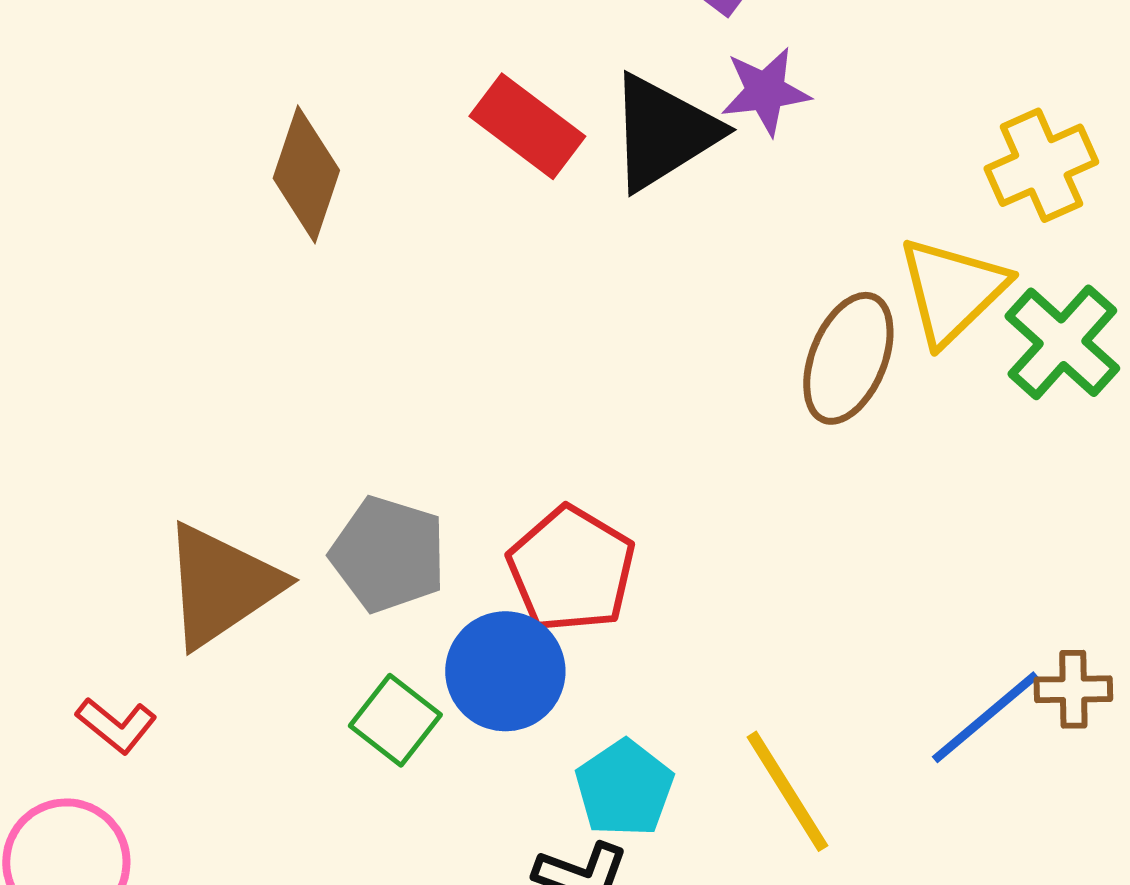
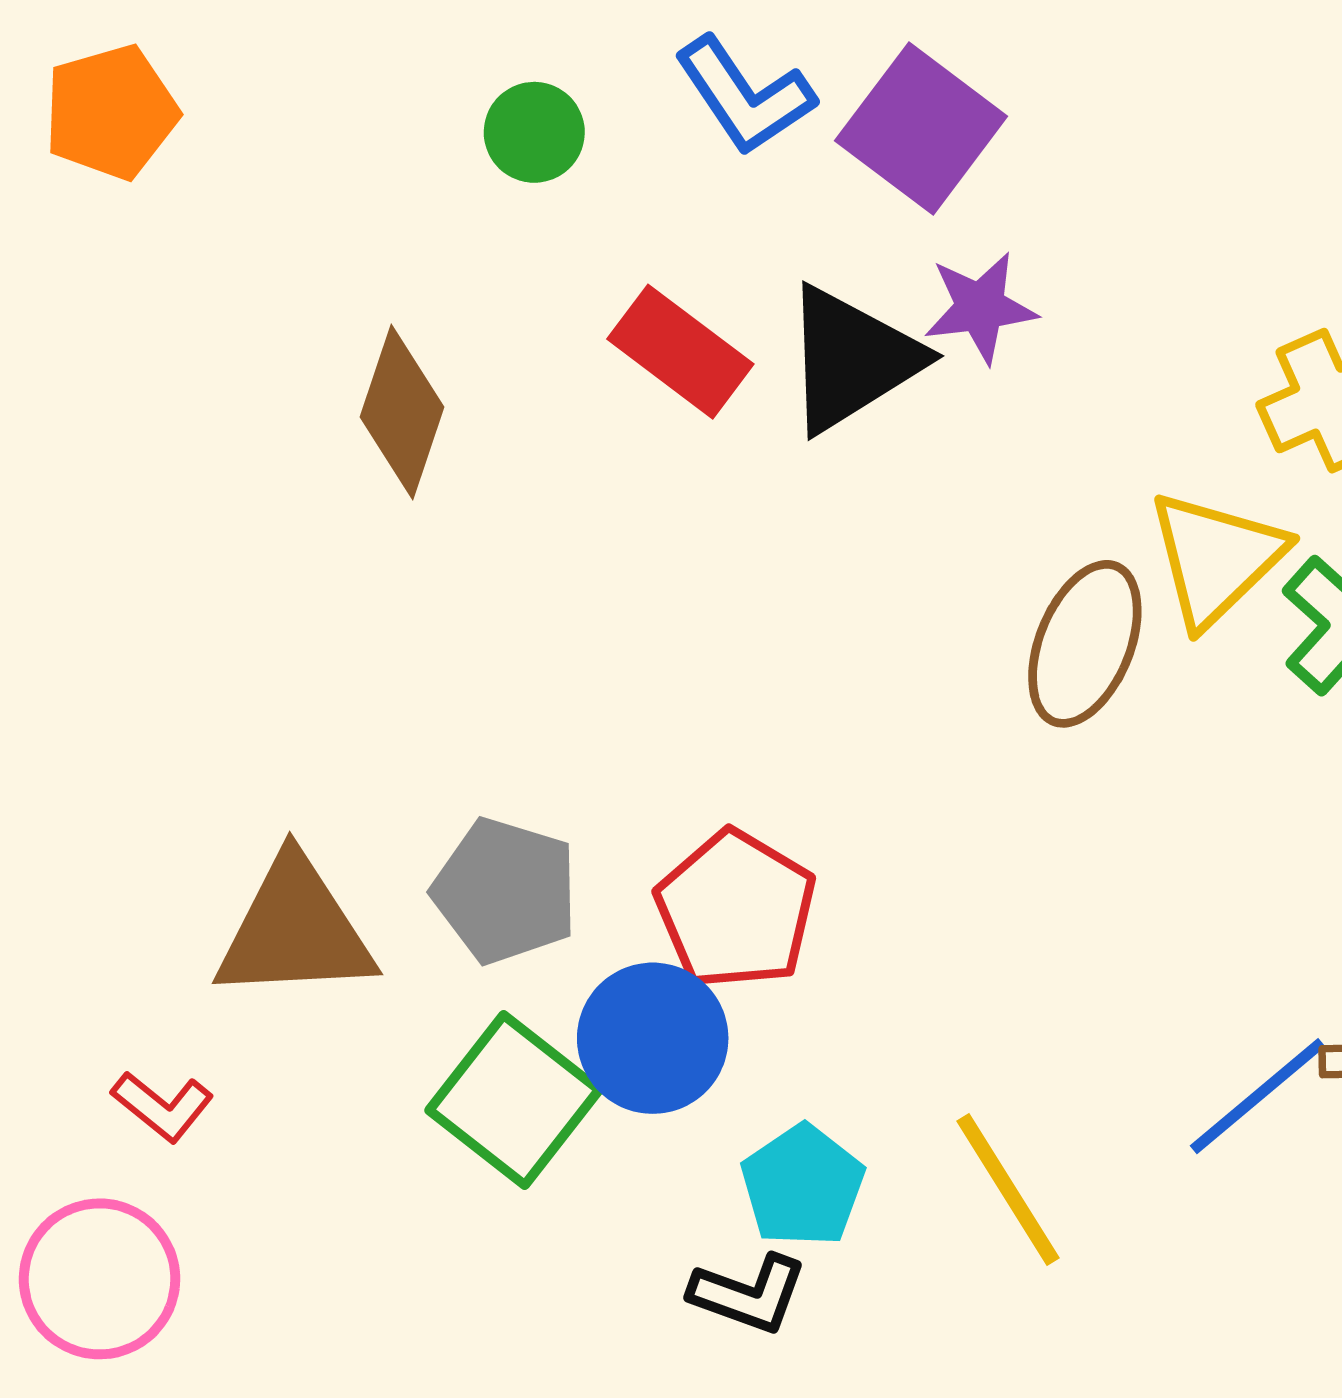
brown triangle: (221, 585) -> (295, 930), turned 31
green square: (395, 720) -> (514, 1100), size x1.5

